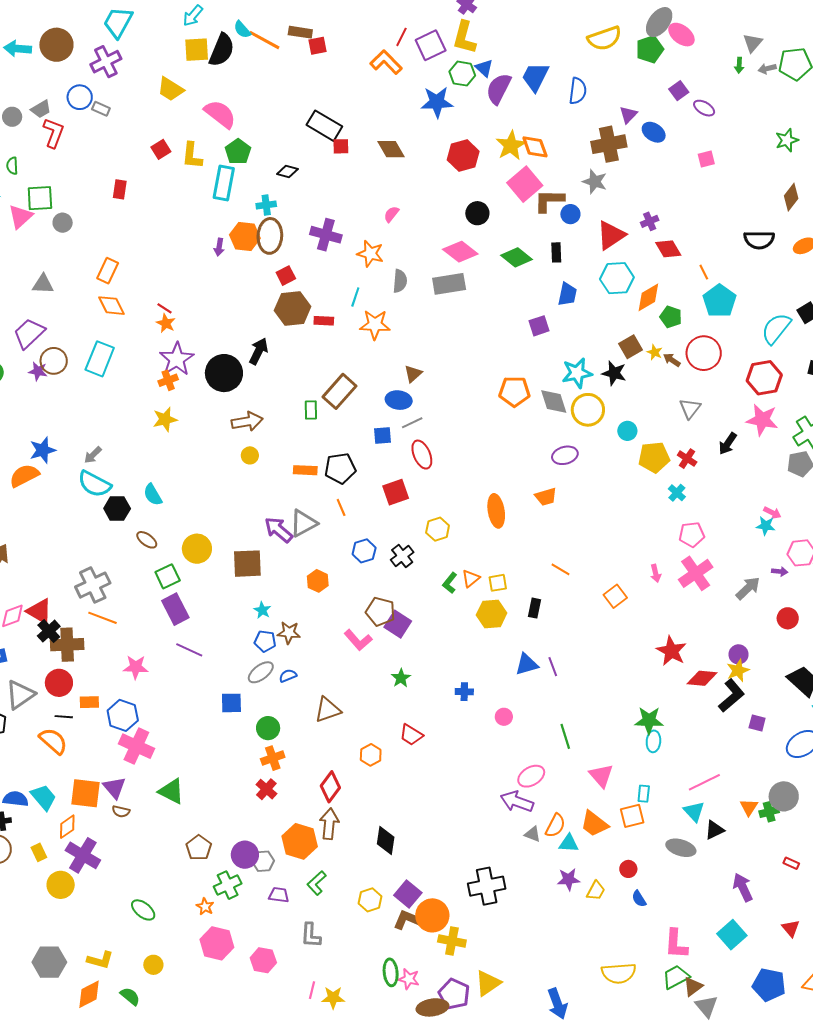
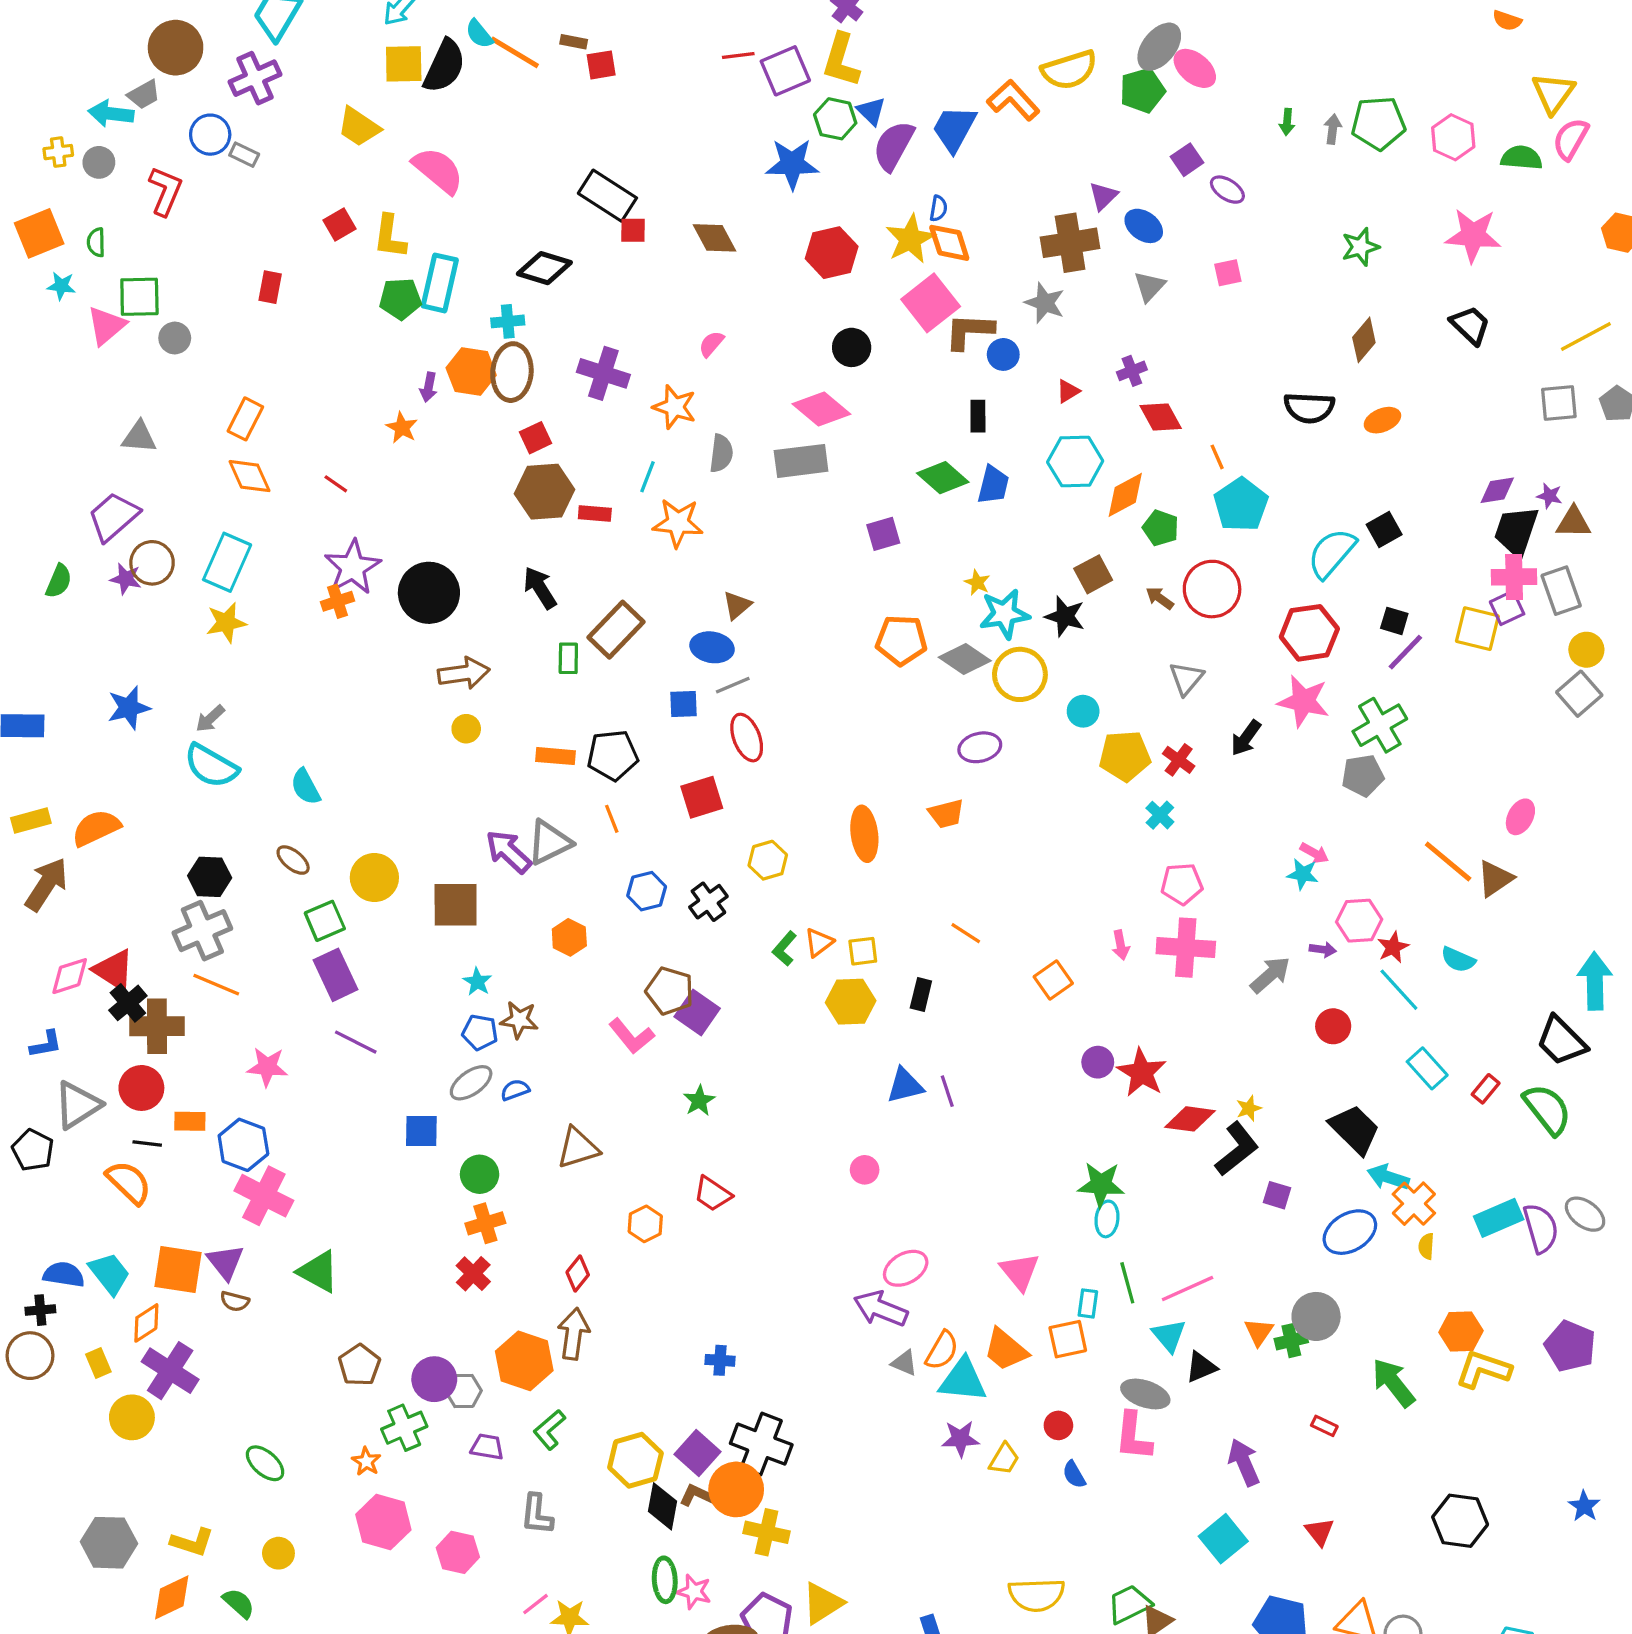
brown rectangle: (300, 32) -> (574, 42), size x0.7
red line: (401, 37) -> (738, 55), turned 54
gray triangle: (753, 43) -> (1149, 286), moved
cyan arrow: (18, 49) -> (111, 114), moved
orange L-shape: (386, 62) -> (1013, 100), moved
gray arrow: (767, 69) -> (1333, 129), turned 108
blue semicircle: (578, 91) -> (938, 208), moved, size x0.6
gray trapezoid: (41, 109) -> (144, 94), moved
green pentagon: (238, 152) -> (400, 299), moved, turned 30
black diamond: (287, 172) -> (544, 268), size x1.5
red triangle: (611, 235) -> (1068, 391), size x0.5
green diamond: (516, 257) -> (943, 478), moved
orange star: (166, 323) -> (402, 428), moved
purple square: (539, 326) -> (883, 534), moved
black arrow: (258, 351) -> (540, 588), moved, turned -60
yellow star: (655, 352) -> (977, 582), moved
gray diamond: (554, 402) -> (965, 659), turned -40
yellow star: (165, 419) -> (226, 623), moved
orange semicircle: (24, 476) -> (96, 828), moved
black hexagon: (117, 508) -> (210, 877), moved
pink cross: (696, 573) -> (1186, 948), turned 36
purple circle: (738, 654) -> (1098, 1062), moved
yellow star: (738, 670) -> (1249, 1108), size x0.7
blue cross: (464, 692) -> (720, 1360), moved
green line: (565, 736) -> (1127, 1283), moved
red diamond: (330, 787) -> (578, 1274), size x0.7
black diamond: (386, 840) -> (663, 1506), moved
cyan triangle: (569, 843) -> (963, 1380), size x1.5
black cross: (487, 886) -> (761, 1444), moved, turned 30
yellow hexagon: (370, 900) -> (635, 1460), size x1.4
brown L-shape: (408, 920) -> (697, 1495), size x0.7
pink L-shape: (676, 944) -> (1133, 1436), moved
pink line: (312, 990) -> (536, 1604), turned 36

